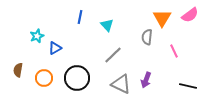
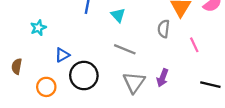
blue triangle: (55, 48) -> (62, 55), moved
gray line: (113, 55) -> (125, 49), turned 66
orange circle: (44, 78) -> (46, 87), moved
gray triangle: (121, 84) -> (134, 82), turned 40

